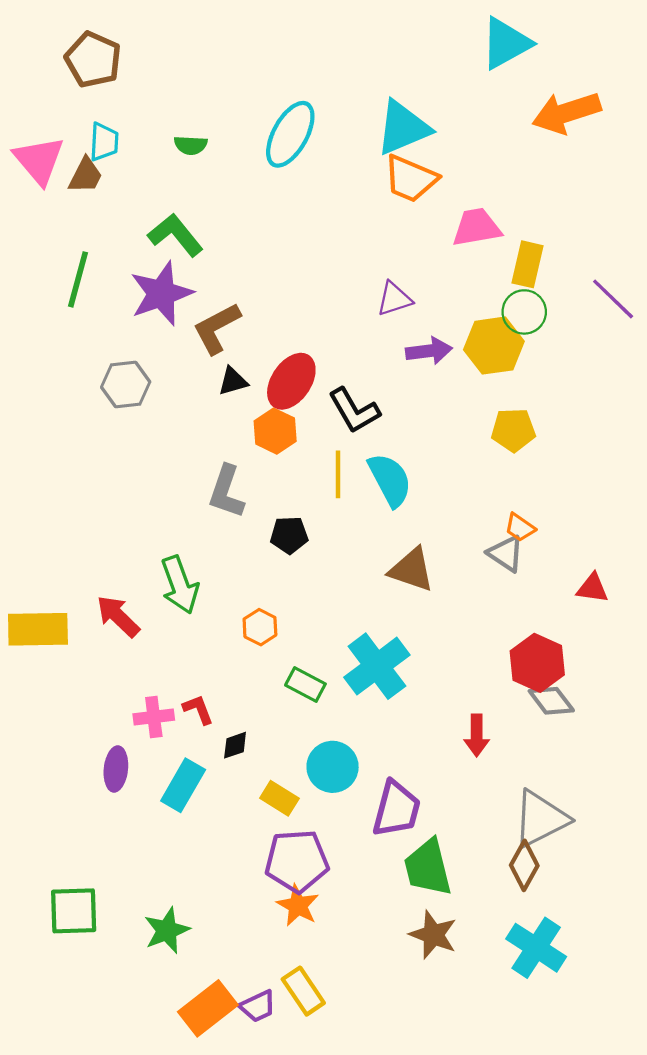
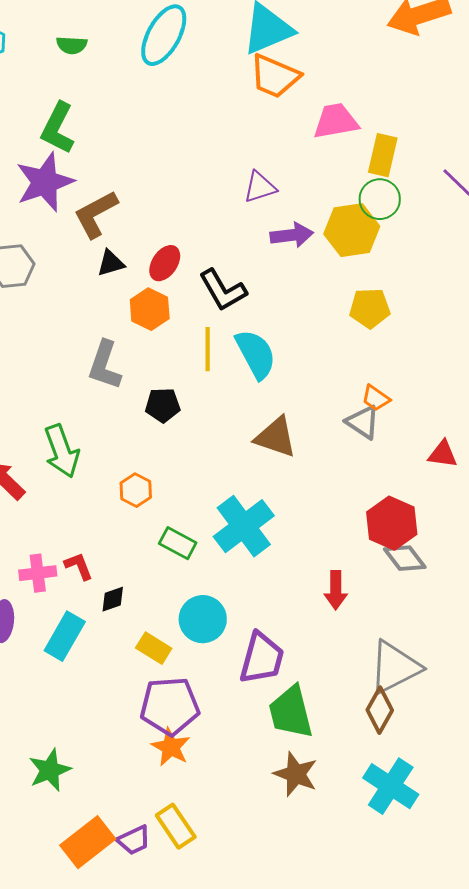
green L-shape: (175, 235) -> (58, 128), turned -114
red ellipse: (291, 381) -> (165, 263), size x0.7

